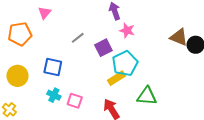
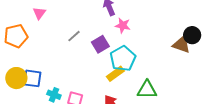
brown triangle: (179, 37) -> (181, 45), moved
blue square: (53, 67) -> (32, 78), moved

